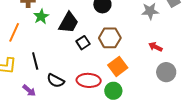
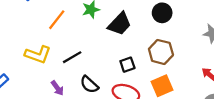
black square: (83, 43) -> (127, 65), moved
black line: (35, 61) -> (72, 57), turned 60

